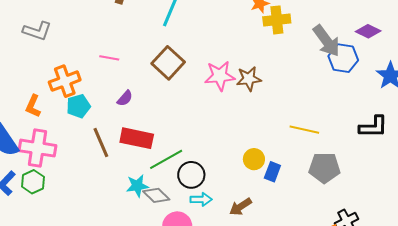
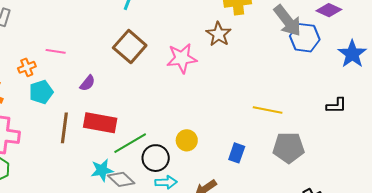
pink line: (109, 58) -> (56, 51), moved
brown star: (249, 79) -> (219, 34), moved, turned -30
orange cross: (65, 81) -> (27, 67), size x0.6
black L-shape: (373, 127) -> (336, 106), size x0.7
brown line: (101, 142) -> (64, 128), turned 32
yellow circle: (254, 159) -> (187, 140), moved

